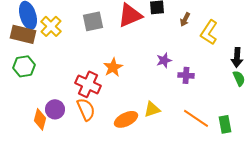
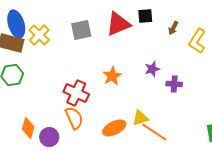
orange star: (113, 67) -> (112, 76), moved
purple circle: (55, 109) -> (49, 137), moved
orange line: (196, 118) -> (154, 132), moved

